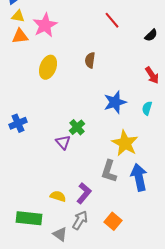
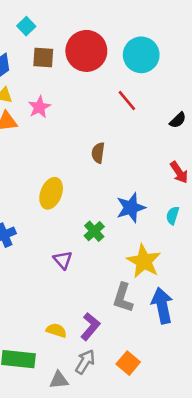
pink star: (45, 25) -> (39, 107), size x0.7
yellow ellipse: (48, 67) -> (51, 193), moved
green cross: (77, 127) -> (94, 231), moved
gray triangle: (60, 234) -> (59, 380), turned -42

